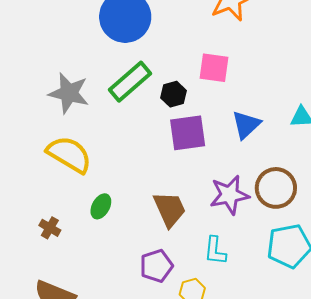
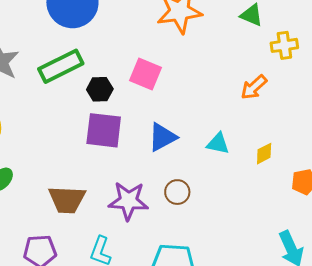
brown circle: (276, 188) -> (177, 192), moved, size x0.6
brown trapezoid: (170, 209) -> (67, 200), turned 102

